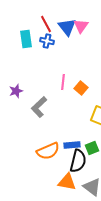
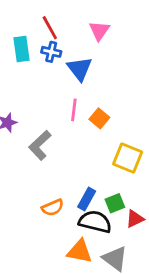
blue triangle: (67, 27) -> (80, 69), moved
blue rectangle: (72, 145) -> (87, 199), turned -56
orange semicircle: (48, 151) -> (53, 208), size x0.7
black semicircle: (78, 161) -> (95, 222), turned -90

